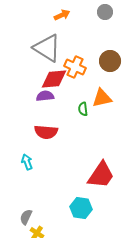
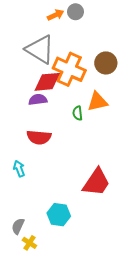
gray circle: (105, 12) -> (75, 12), moved
orange cross: (75, 67) -> (69, 69), size x1.4
cyan hexagon: (81, 208) -> (59, 215), moved

